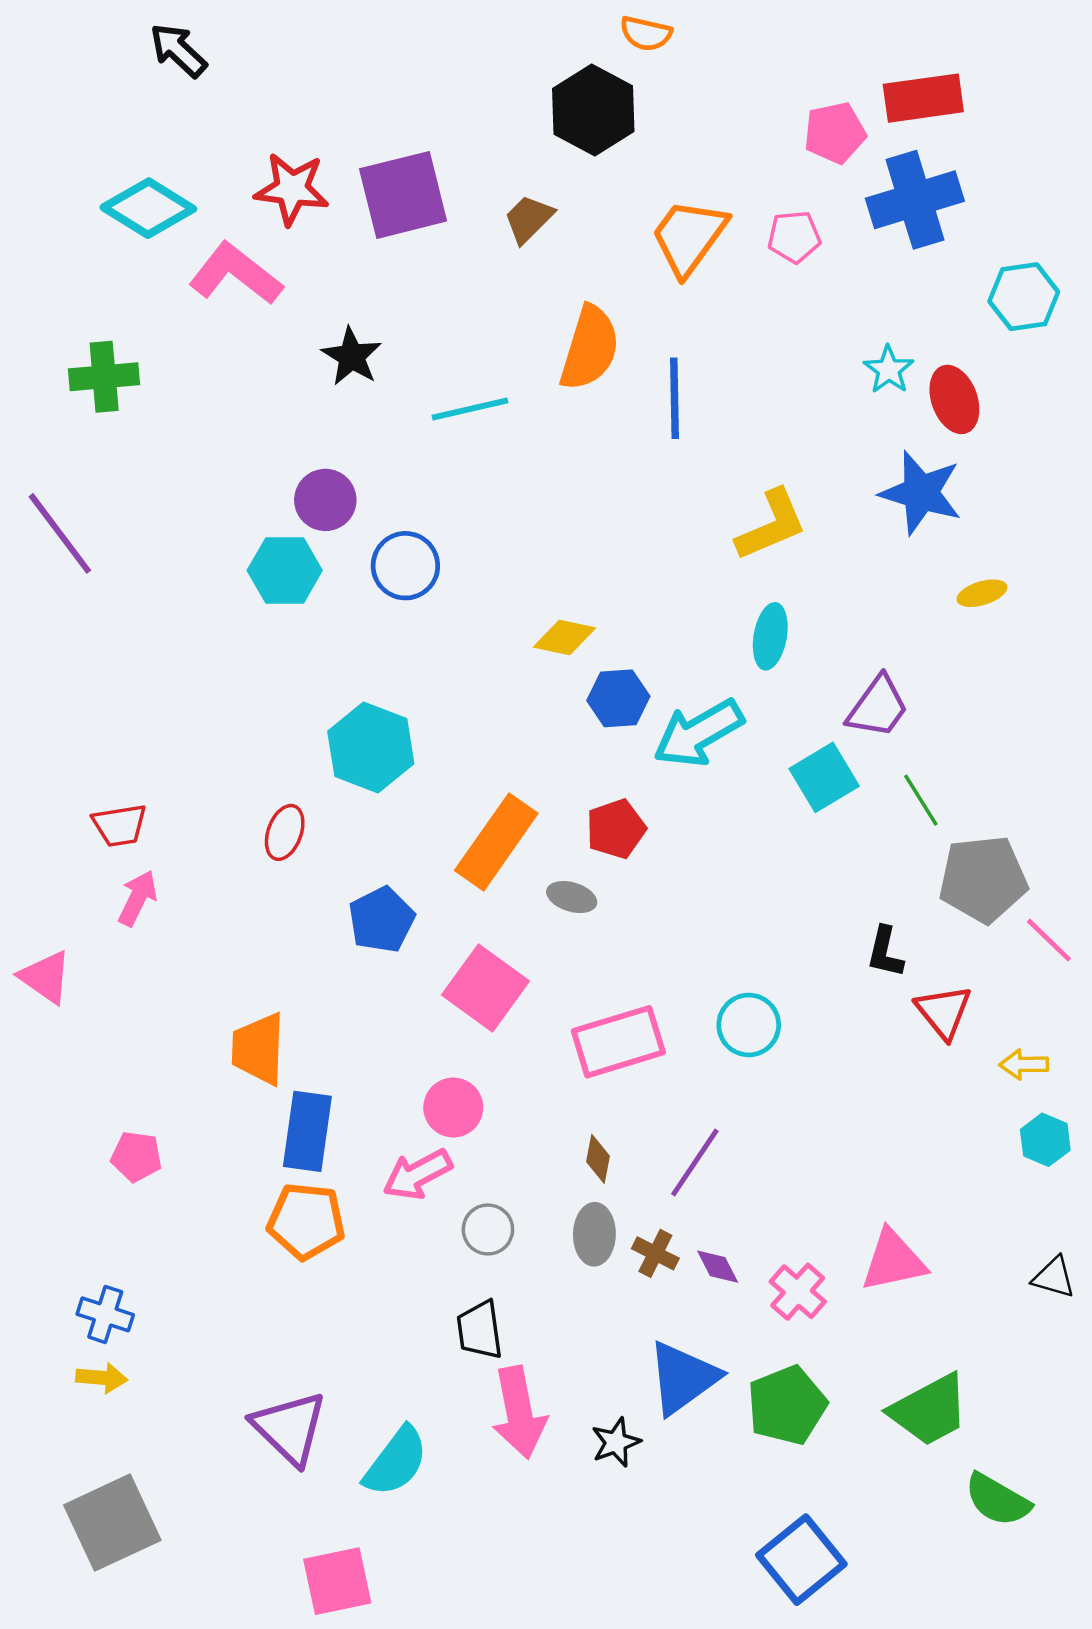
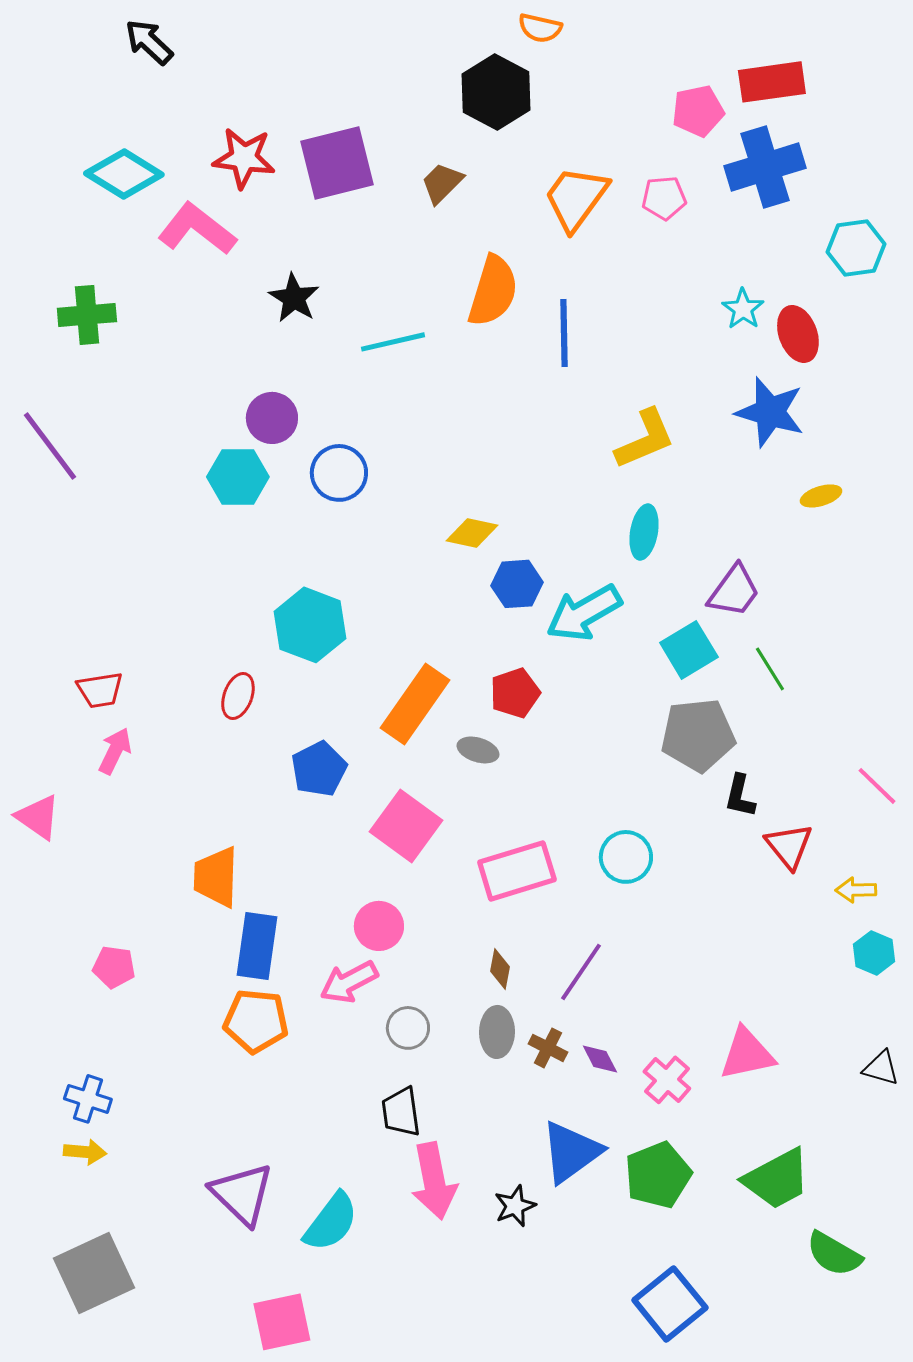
gray pentagon: (983, 879) -> (698, 735), moved

